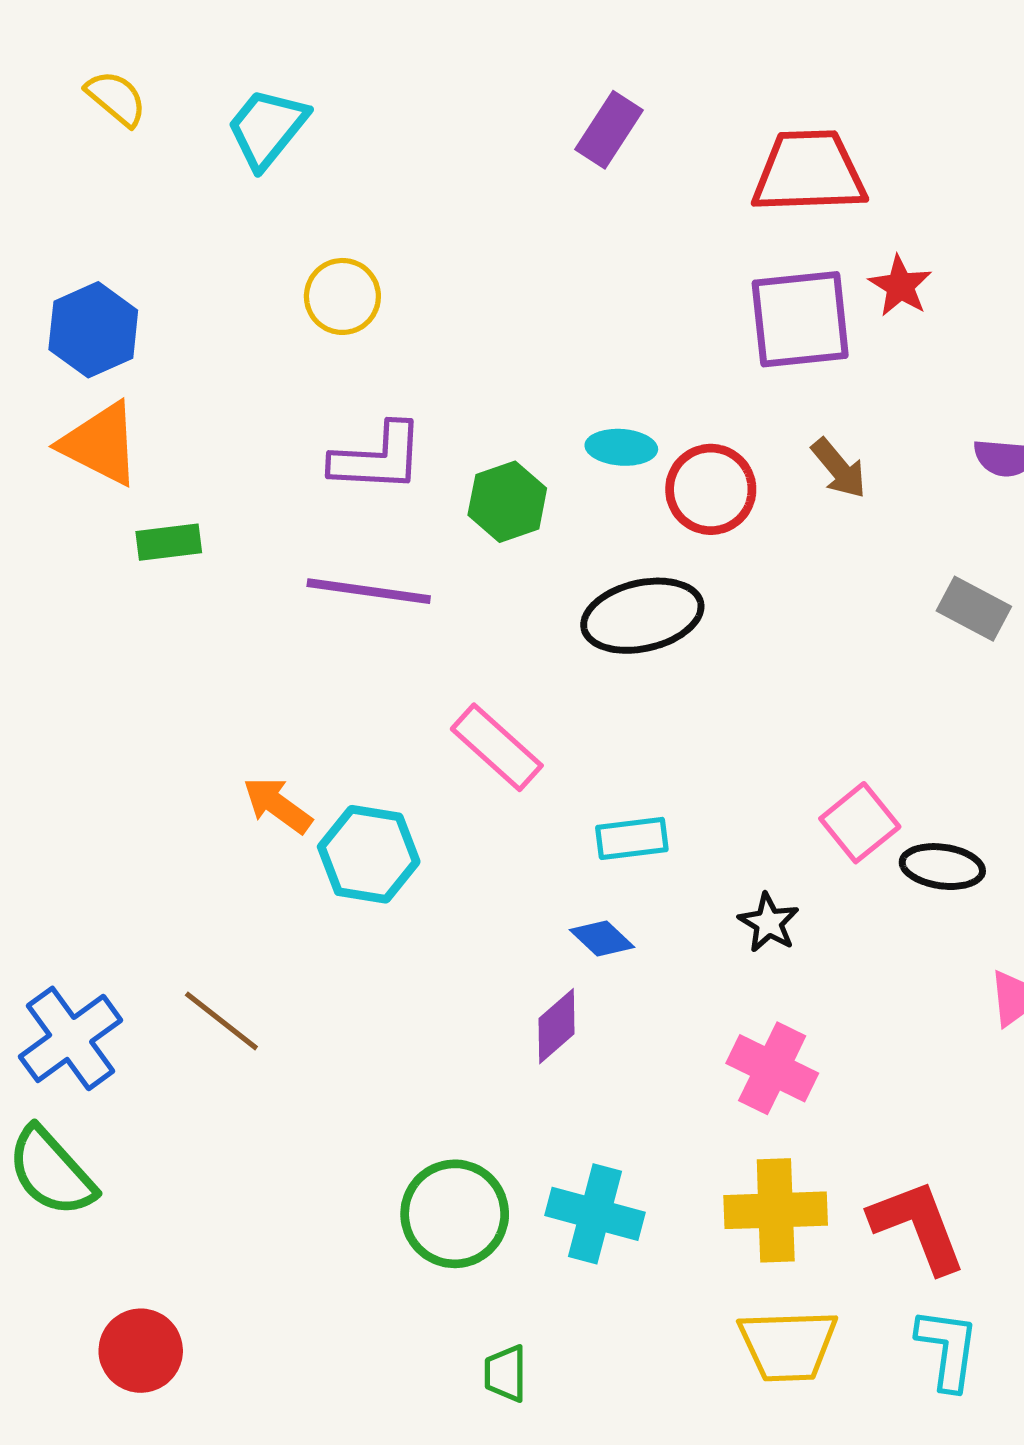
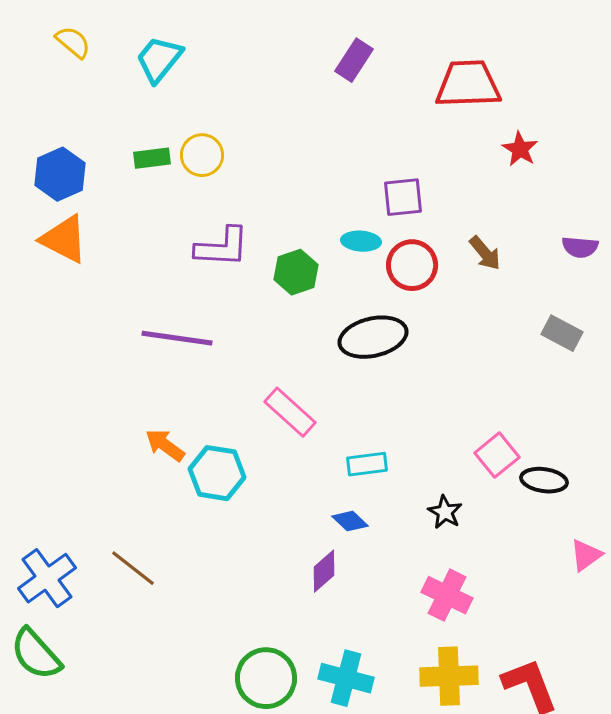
purple square: (800, 319) -> (403, 197), moved, size x0.7
green rectangle: (169, 542) -> (152, 158), moved
purple line: (369, 591) -> (177, 338), moved

